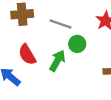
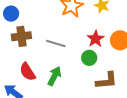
green circle: (77, 44) -> (89, 58), moved

